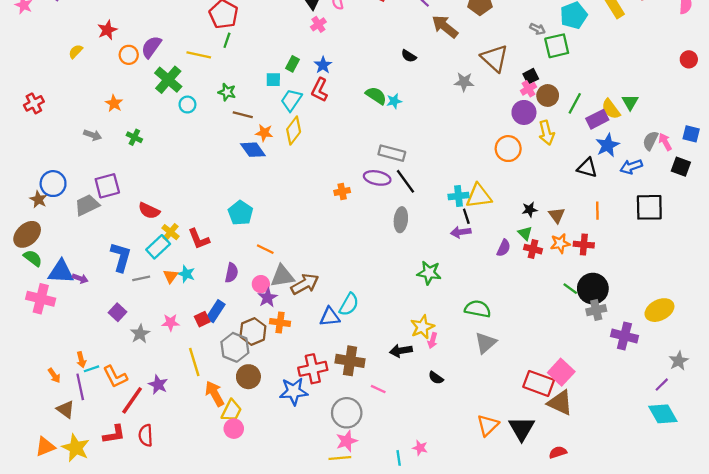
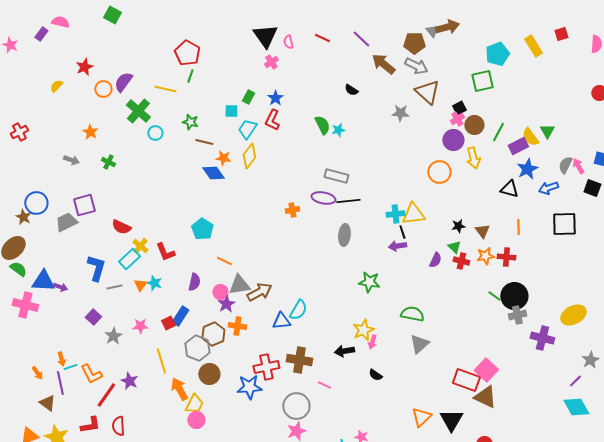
gray arrow: (537, 29) -> (416, 66), moved, size x1.6
green semicircle: (376, 95) -> (322, 125), turned 30
black line: (405, 181) -> (348, 201), turned -60

